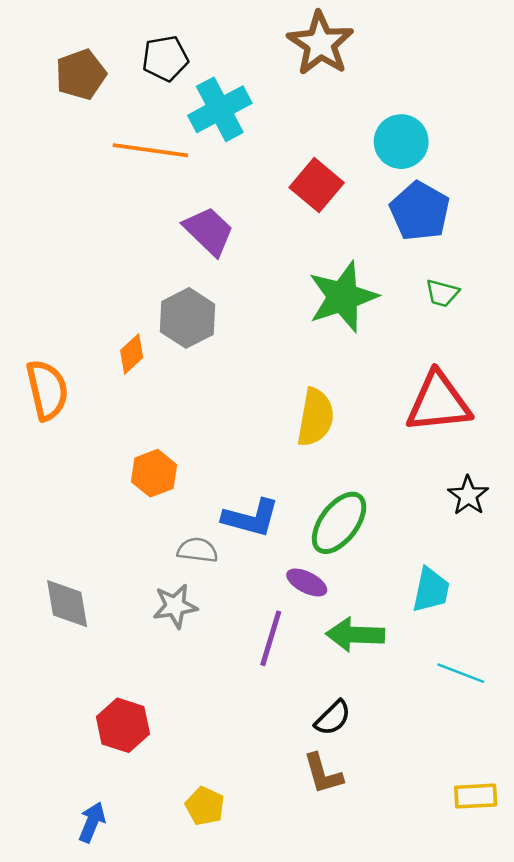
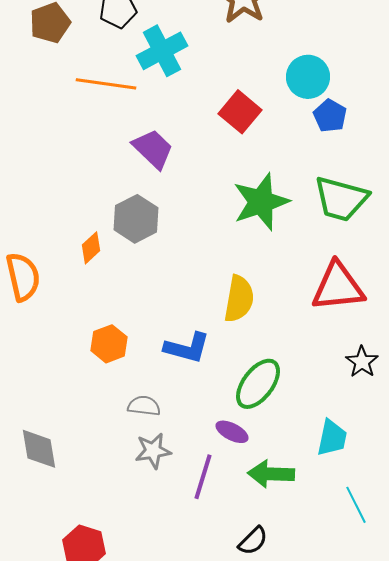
blue pentagon: (420, 211) -> (330, 116), moved, size x0.7
green trapezoid: (442, 293) -> (341, 199), size x2.0
blue L-shape: (251, 518) -> (187, 348), moved
gray star: (175, 606) -> (153, 451), moved
cyan line: (461, 673) -> (356, 505), turned 42

